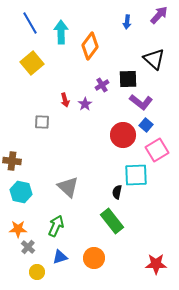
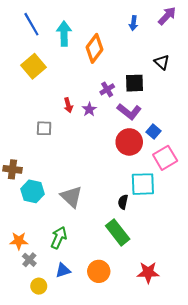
black triangle: (154, 59) -> (162, 62), size x0.7
purple L-shape: (141, 102) -> (129, 111), moved
cyan hexagon: (21, 192) -> (32, 191), moved
red star: (156, 264) -> (148, 272), moved

